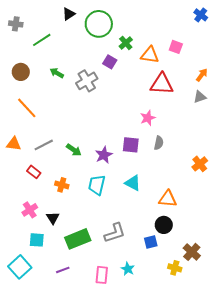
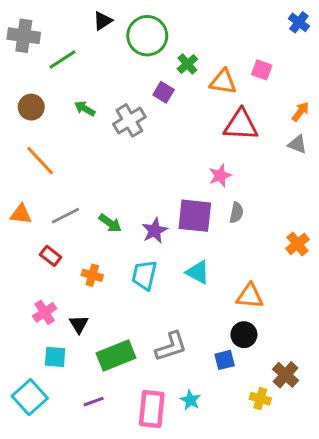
gray cross: (16, 24) -> (24, 36), size x1.5
gray triangle: (200, 97) -> (297, 144), turned 40
purple square: (131, 145) -> (195, 216), size x1.4
pink rectangle: (102, 275) -> (152, 409), size x1.4

